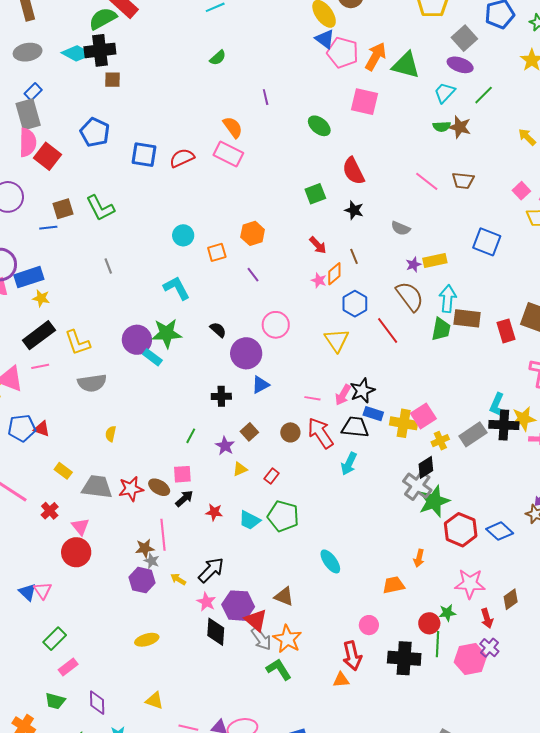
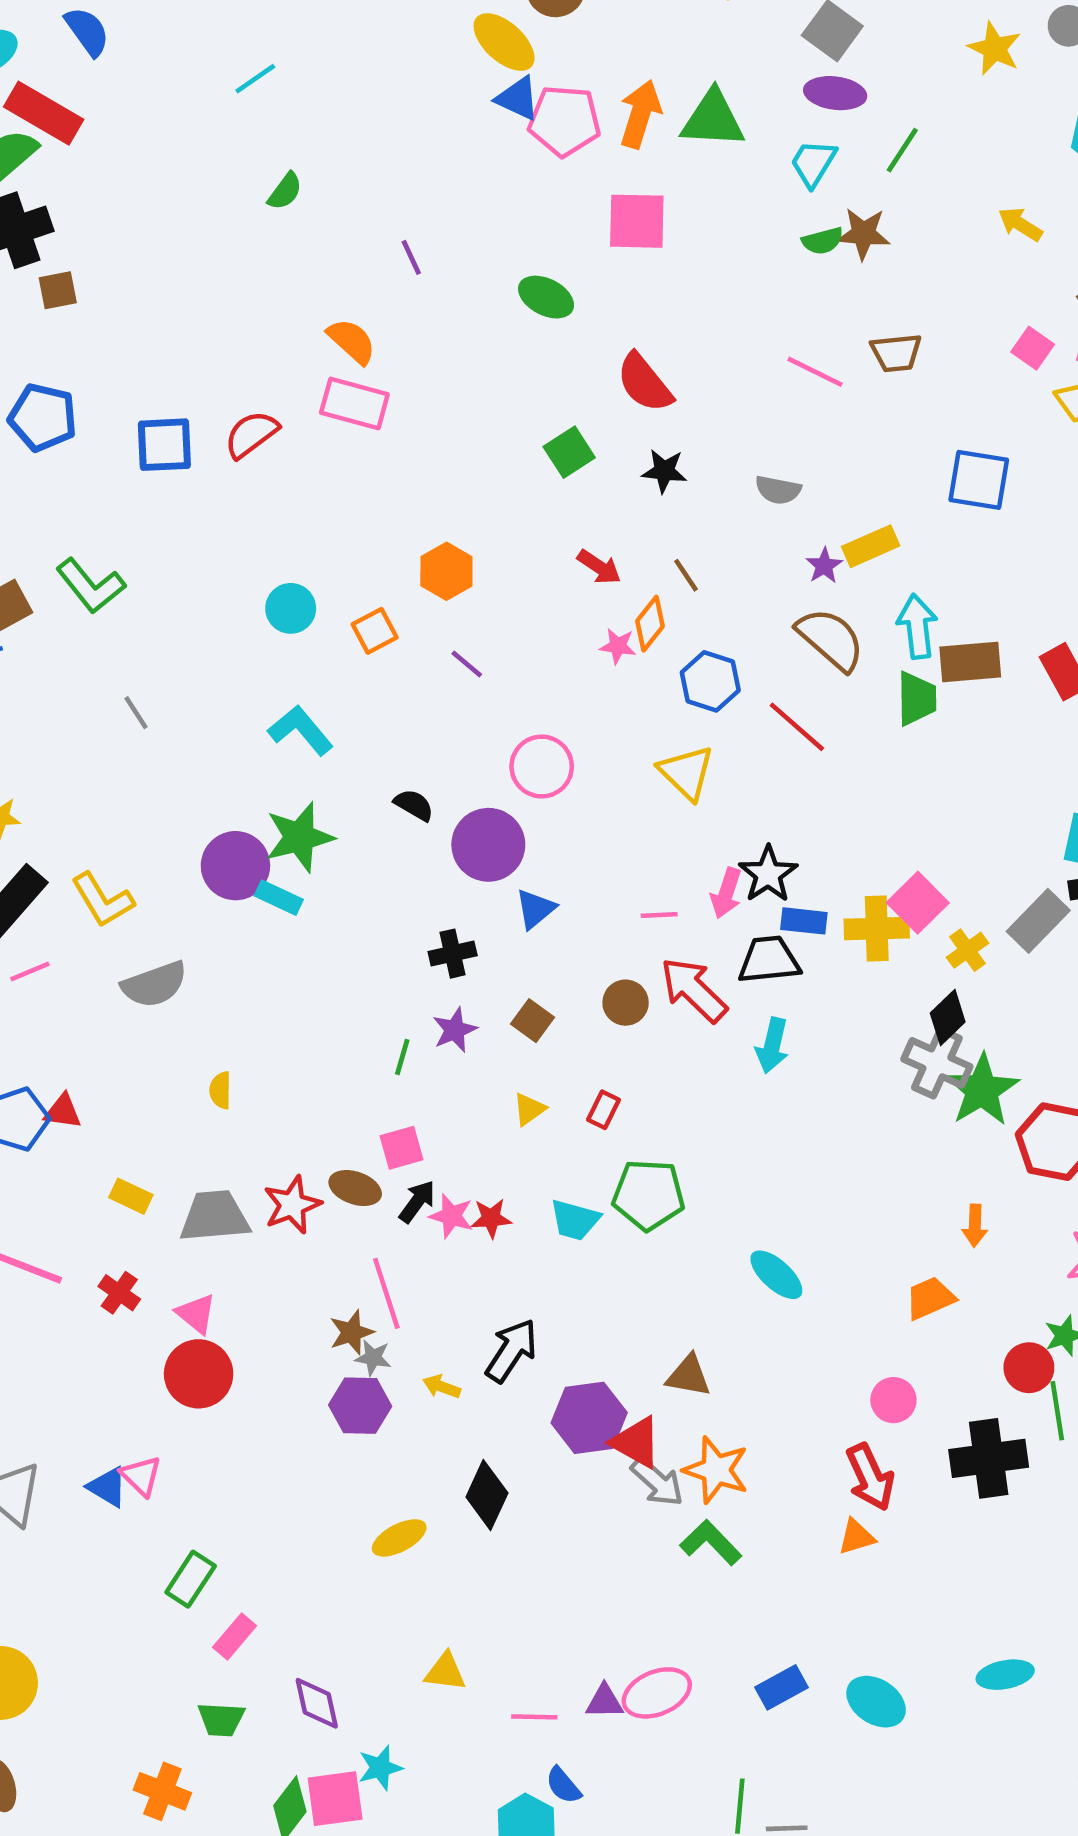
purple star: (225, 446) -> (455, 1030), moved, turned 30
pink star: (206, 602) -> (451, 1216), moved
black diamond: (216, 632) -> (487, 1495), moved, turned 32

